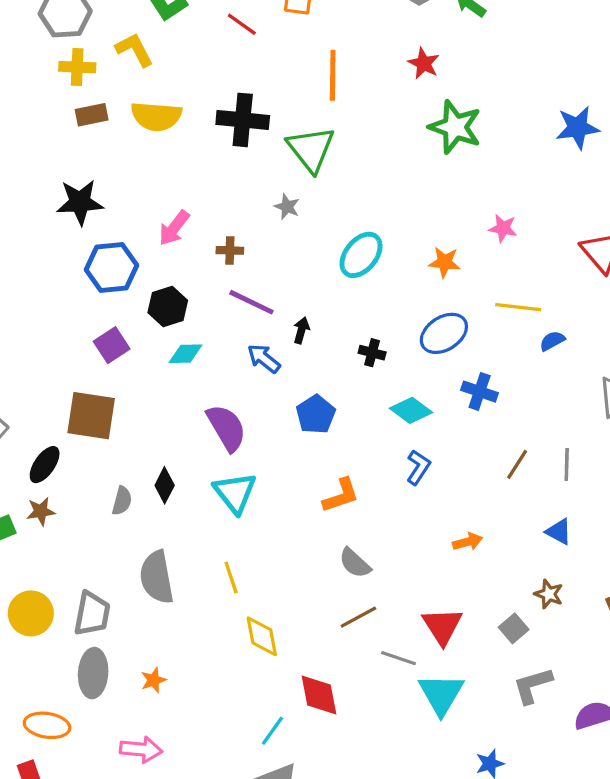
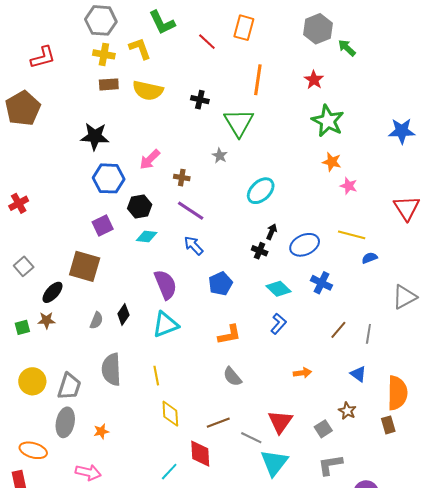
black cross: (243, 120) -> (200, 100), size x0.6
orange star: (445, 262) -> (332, 162), moved
black arrow: (301, 330) -> (272, 232), moved
cyan triangle: (235, 493) -> (165, 325), turned 40
brown line: (358, 617) -> (218, 423), moved

